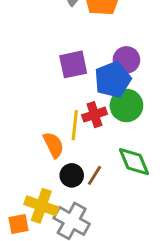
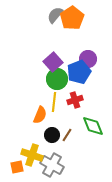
purple square: (73, 64) -> (53, 62), turned -30
green circle: (126, 105) -> (57, 79), moved
red cross: (95, 115) -> (75, 100), moved
orange semicircle: (53, 145) -> (40, 115), turned 48

